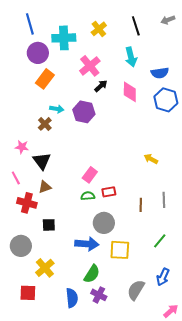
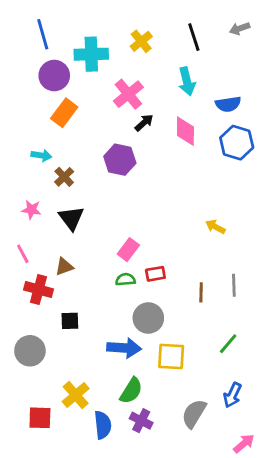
cyan arrow: (57, 109) -> (41, 155), moved
black triangle: (42, 161) -> (71, 218), moved
yellow cross: (45, 268) -> (76, 395), moved

